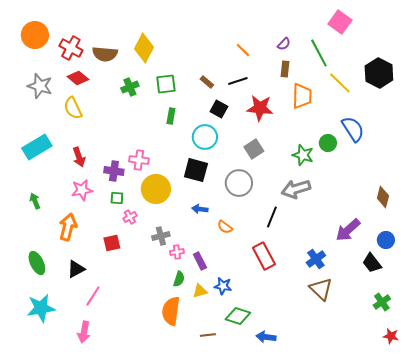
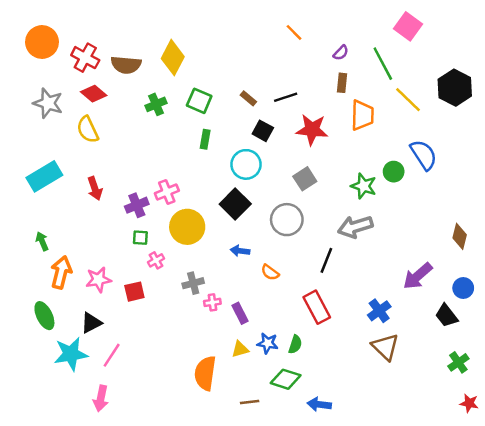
orange line: (243, 50) -> (294, 32), moved
green square: (166, 84) -> (199, 101), turned 30
pink cross: (139, 160) -> (167, 192), turned -30
black square: (196, 170) -> (235, 204), turned 30
purple cross: (114, 171) -> (137, 205), turned -30
pink star: (82, 190) -> (98, 280), moved
orange arrow: (68, 227) -> (61, 272), moved
green semicircle: (179, 279) -> (295, 344), moved
cyan star: (41, 308) -> (71, 354), moved

